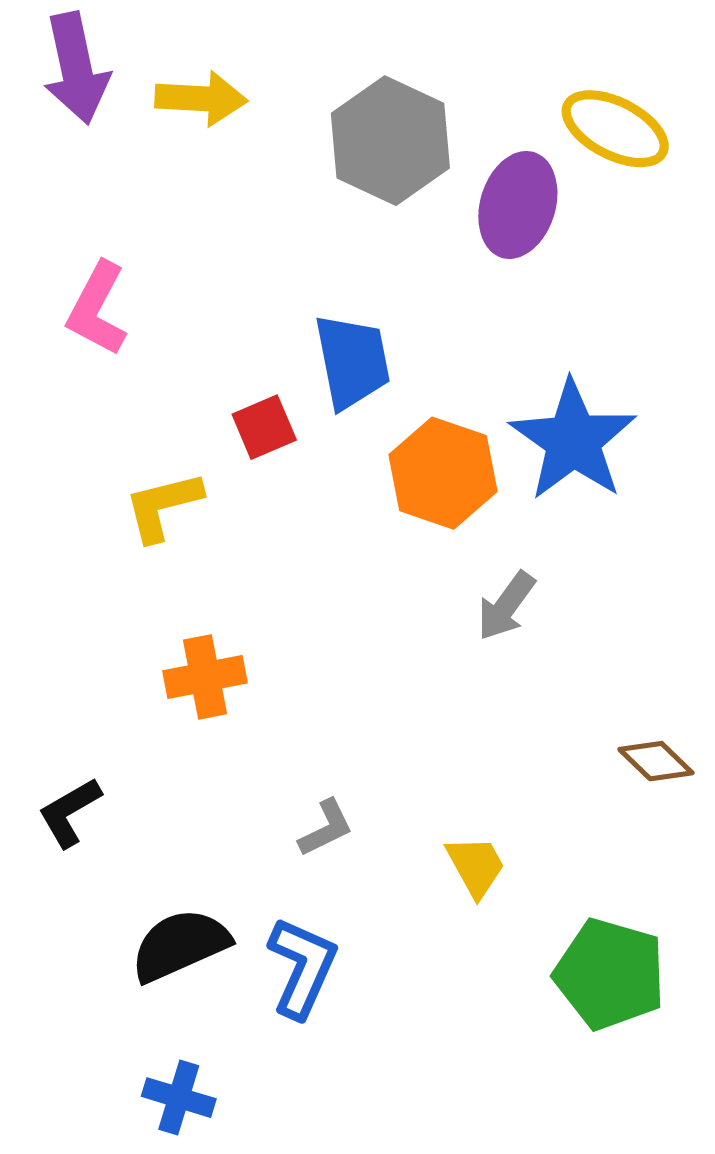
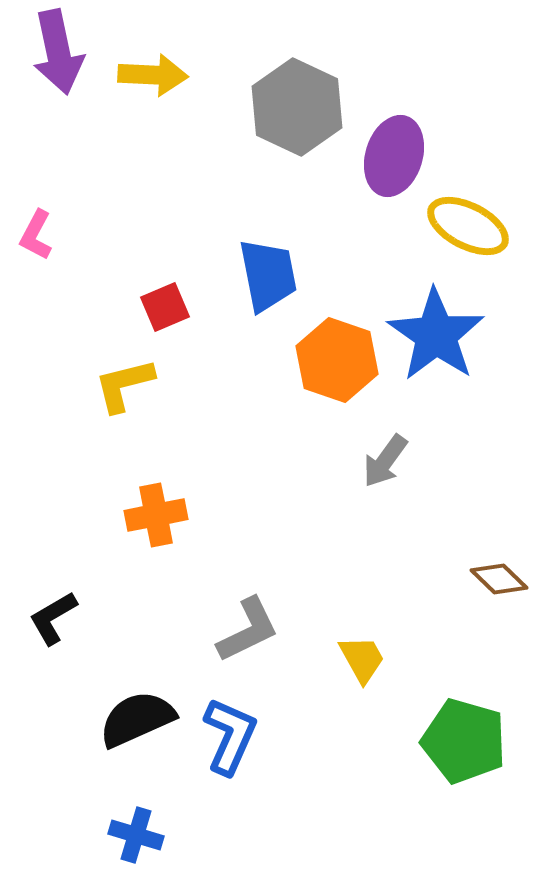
yellow ellipse: (615, 129) -> (468, 226), moved
pink L-shape: (97, 309) -> (36, 235), moved, size x0.7
red square: (264, 427) -> (165, 307), moved
gray L-shape: (326, 828) -> (248, 630), size x1.5

